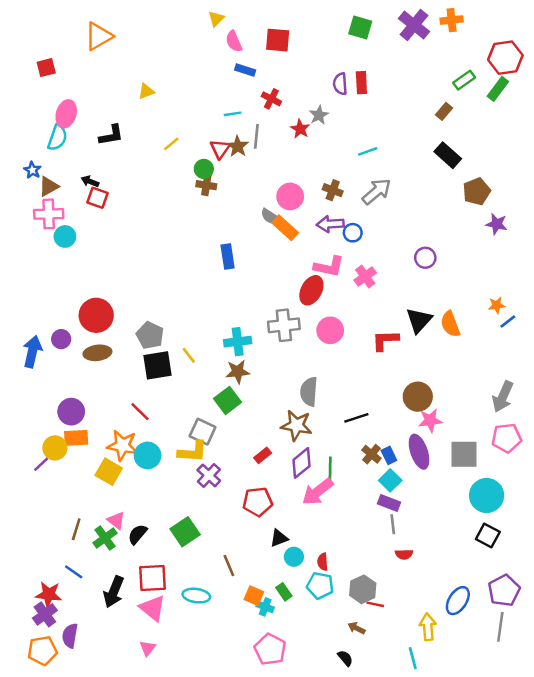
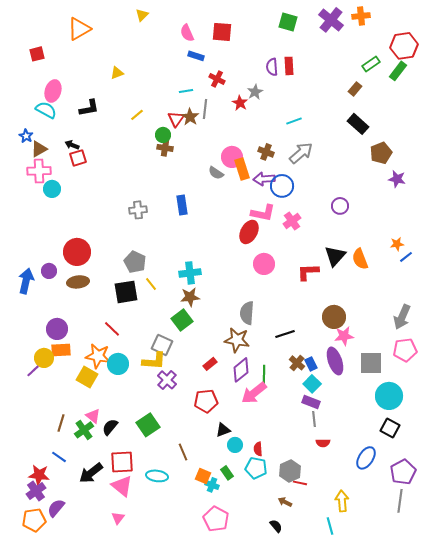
yellow triangle: (216, 19) -> (142, 15), moved
cyan semicircle: (57, 138) -> (46, 110), turned -80
red square: (97, 198) -> (78, 158), turned -36
orange rectangle: (285, 228) -> (242, 169), moved, turned 30
blue circle: (353, 233) -> (282, 186), size x1.5
gray cross: (284, 325) -> (138, 210), moved, size x0.7
gray pentagon: (150, 335) -> (135, 262), moved
black arrow: (114, 592) -> (91, 473), turned 30
blue ellipse: (458, 601) -> (366, 458), moved
purple semicircle: (70, 636) -> (56, 508), turned 30

